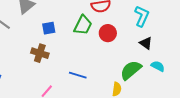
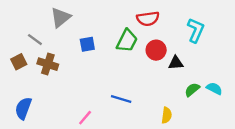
black triangle: (146, 43) -> (176, 63), moved, turned -40
brown cross: (40, 53) -> (48, 64), moved
green semicircle: (131, 70) -> (192, 90), moved, size x0.6

